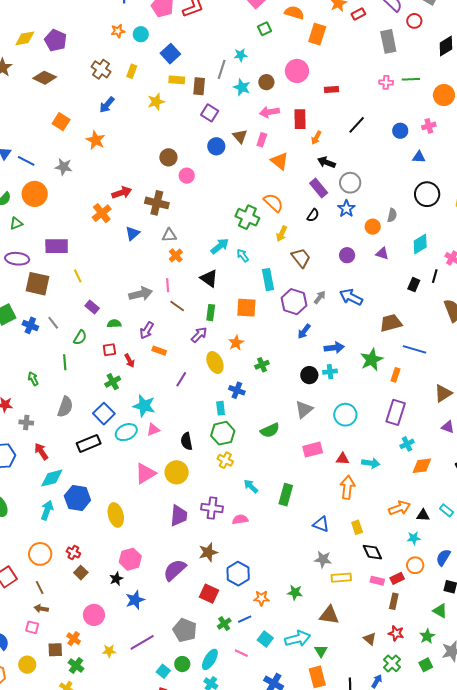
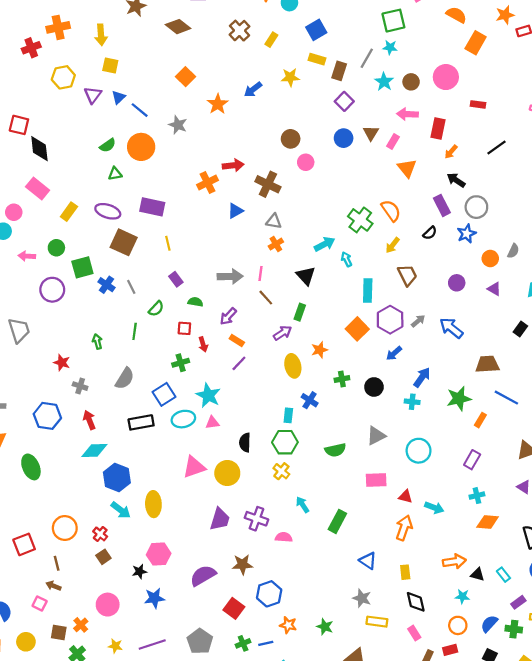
green square: (265, 29) -> (393, 21), moved, size x1.6
blue arrow: (107, 105) -> (253, 90), moved
orange square: (246, 308) -> (357, 329), moved, turned 30
blue arrow: (334, 348) -> (422, 377), turned -60
black circle: (309, 375) -> (374, 387), moved
purple line: (181, 379) -> (239, 363), moved
purple rectangle: (396, 412) -> (472, 460), size x0.7
cyan arrow: (47, 510) -> (121, 510), moved, turned 96
red rectangle: (397, 578) -> (450, 650), moved
pink rectangle: (377, 581) -> (414, 633), turned 32

